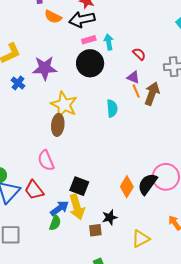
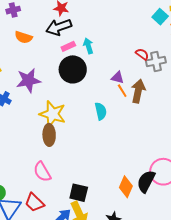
orange semicircle: (53, 17) -> (23, 37), moved
red semicircle: (139, 54) -> (142, 54), moved

